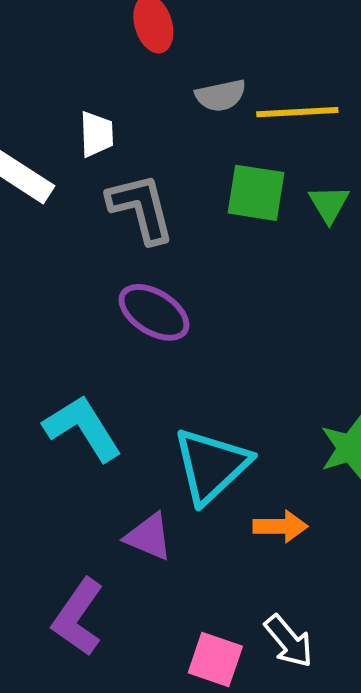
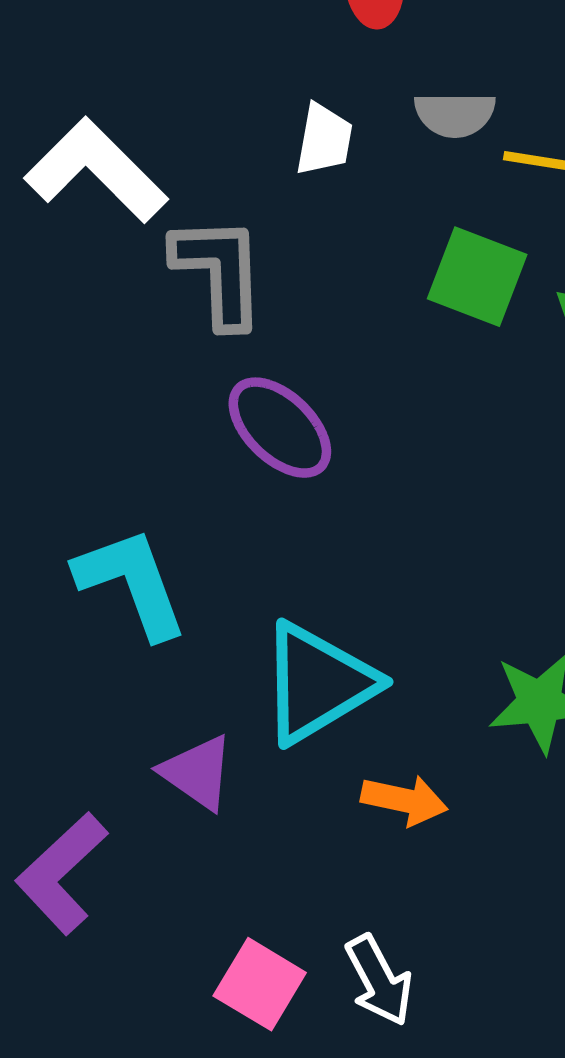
white trapezoid: (97, 134) -> (324, 140), moved
gray L-shape: (141, 208) -> (219, 272), moved

